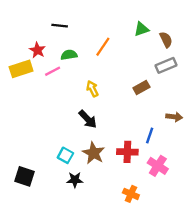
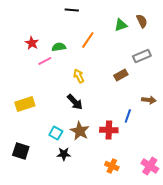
black line: (60, 26) -> (72, 10), moved
brown semicircle: (166, 40) -> (142, 21), moved
yellow rectangle: (21, 69) -> (25, 104), moved
pink cross: (158, 166) -> (150, 166), moved

